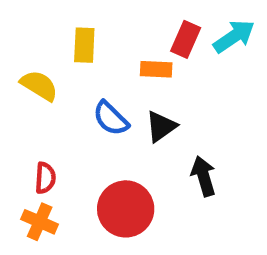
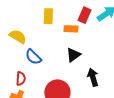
yellow rectangle: (84, 45) -> (48, 16), moved
blue semicircle: (111, 118) -> (33, 57), moved

